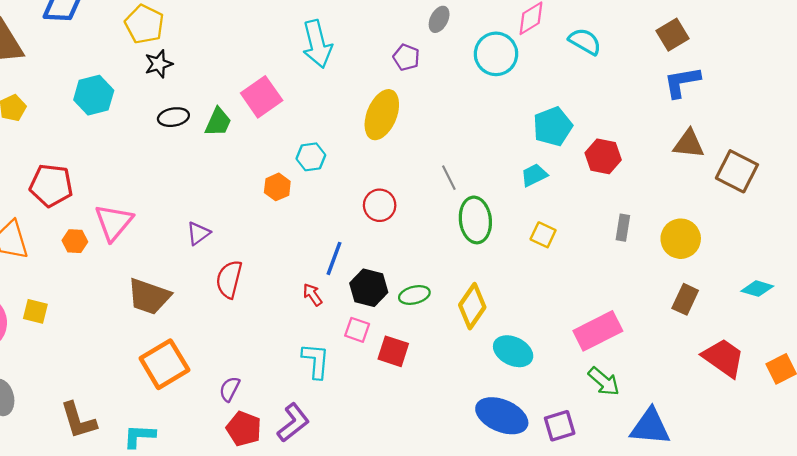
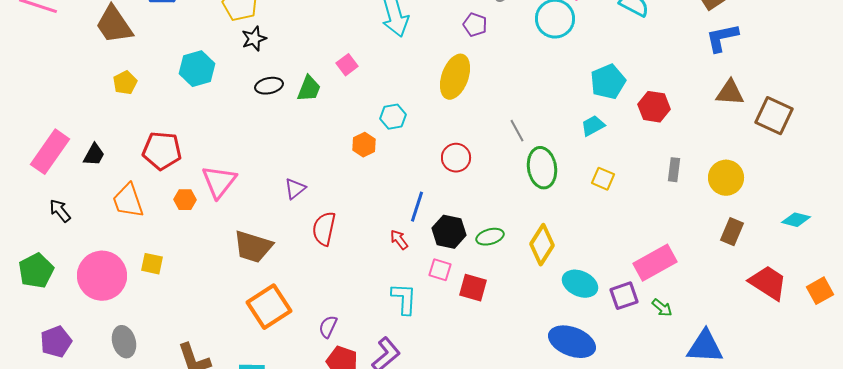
pink square: (262, 97) -> (347, 65), size x0.6
green arrow: (604, 381) -> (662, 308), size x0.7
purple square: (560, 426) -> (624, 296), moved

